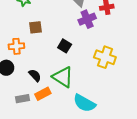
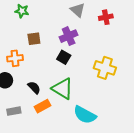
purple cross: (87, 19) -> (69, 36), moved
gray rectangle: (23, 99) -> (14, 111), moved

